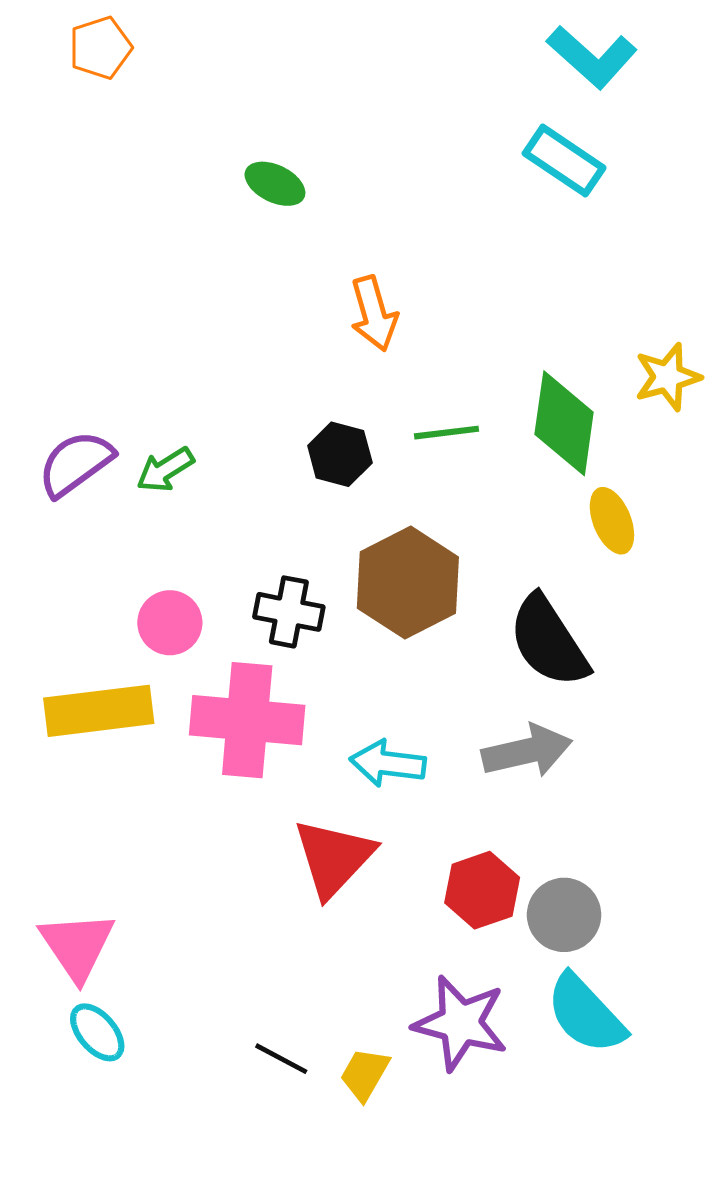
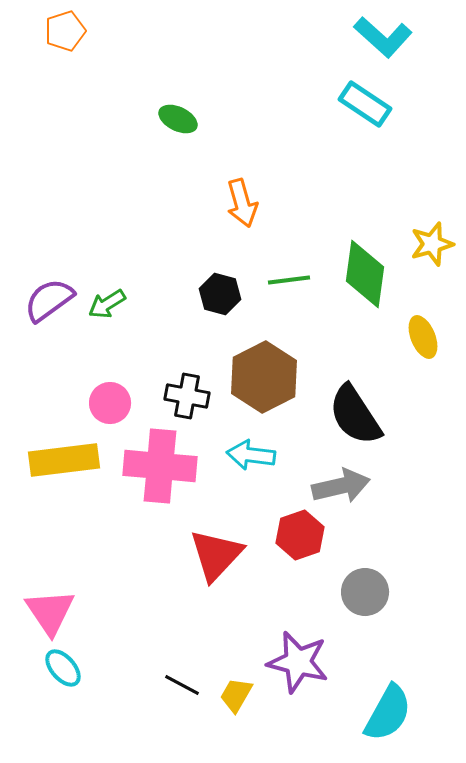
yellow ellipse: (612, 521) -> (423, 337), moved
cyan arrow: (388, 763) -> (251, 455), moved
red hexagon: (482, 890) -> (300, 535), moved
cyan semicircle: (586, 1014) -> (388, 713), moved, turned -108

